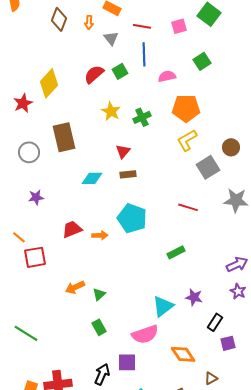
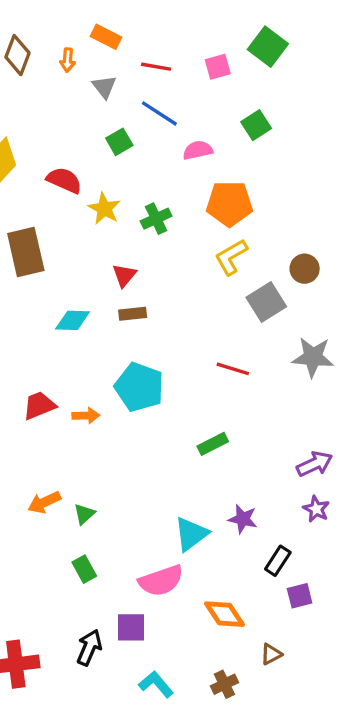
blue line: (144, 54) -> (159, 113), turned -55
red semicircle: (94, 74) -> (64, 180), moved, turned 65

